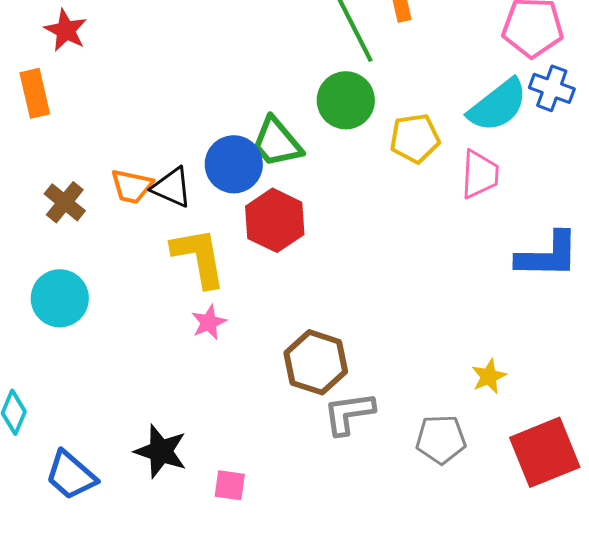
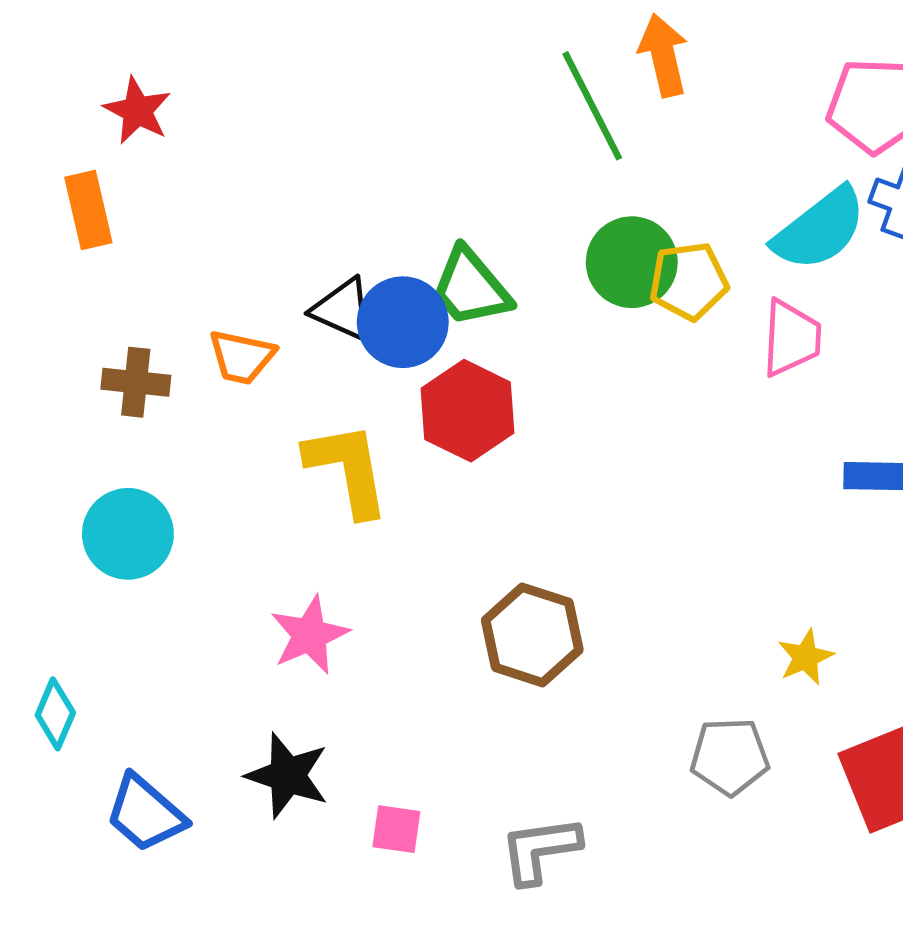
green circle: (346, 100) -> (632, 262), moved
black triangle: (172, 187) -> (343, 310), moved
brown cross: (65, 202) -> (136, 382), turned -33
pink star: (209, 322) -> (310, 635), moved, size x1.4
gray L-shape: (349, 413) -> (540, 850), moved

